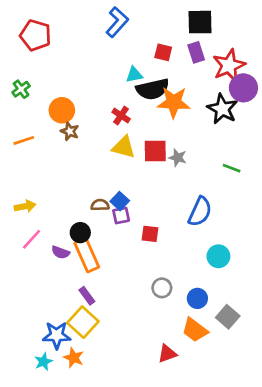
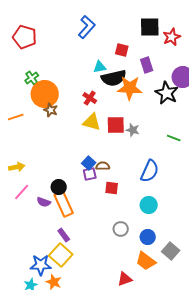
purple rectangle: (196, 52) -> (147, 65), moved
red star: (229, 65) -> (172, 37), moved, size x0.7
green cross: (21, 89) -> (32, 78), moved
orange circle: (62, 110) -> (45, 94), size x1.4
brown semicircle: (100, 205) -> (103, 166), moved
cyan circle: (218, 256) -> (149, 205), moved

